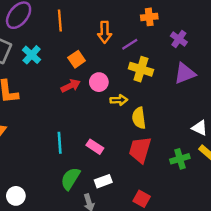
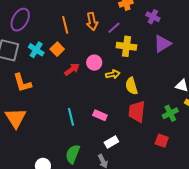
orange line: (60, 21) -> (65, 25), moved
orange square: (77, 59) -> (57, 49), moved
green semicircle: (70, 179) -> (73, 154), moved
red square: (142, 199) -> (162, 141), moved

